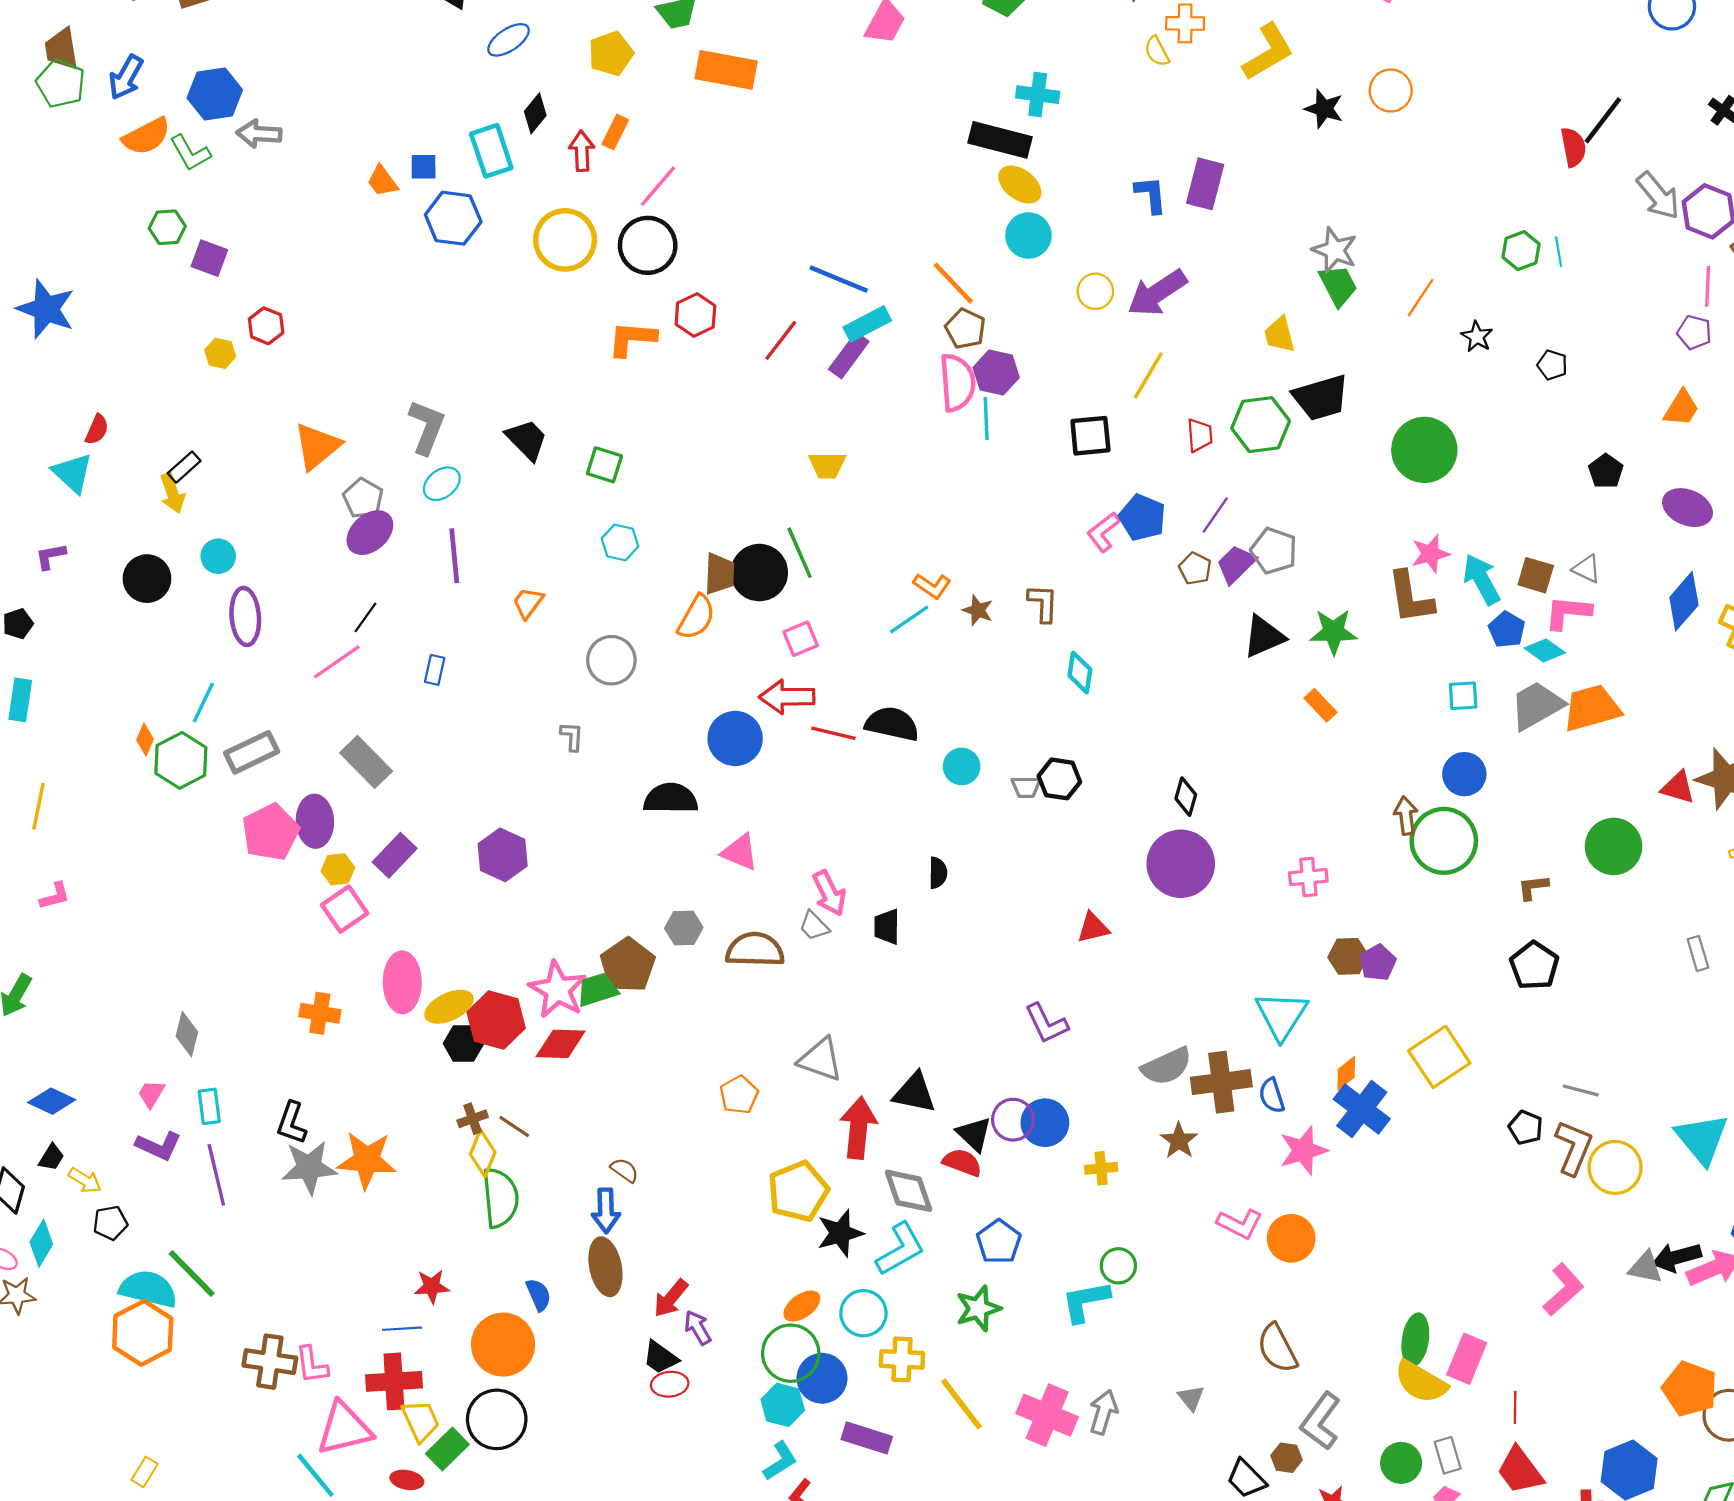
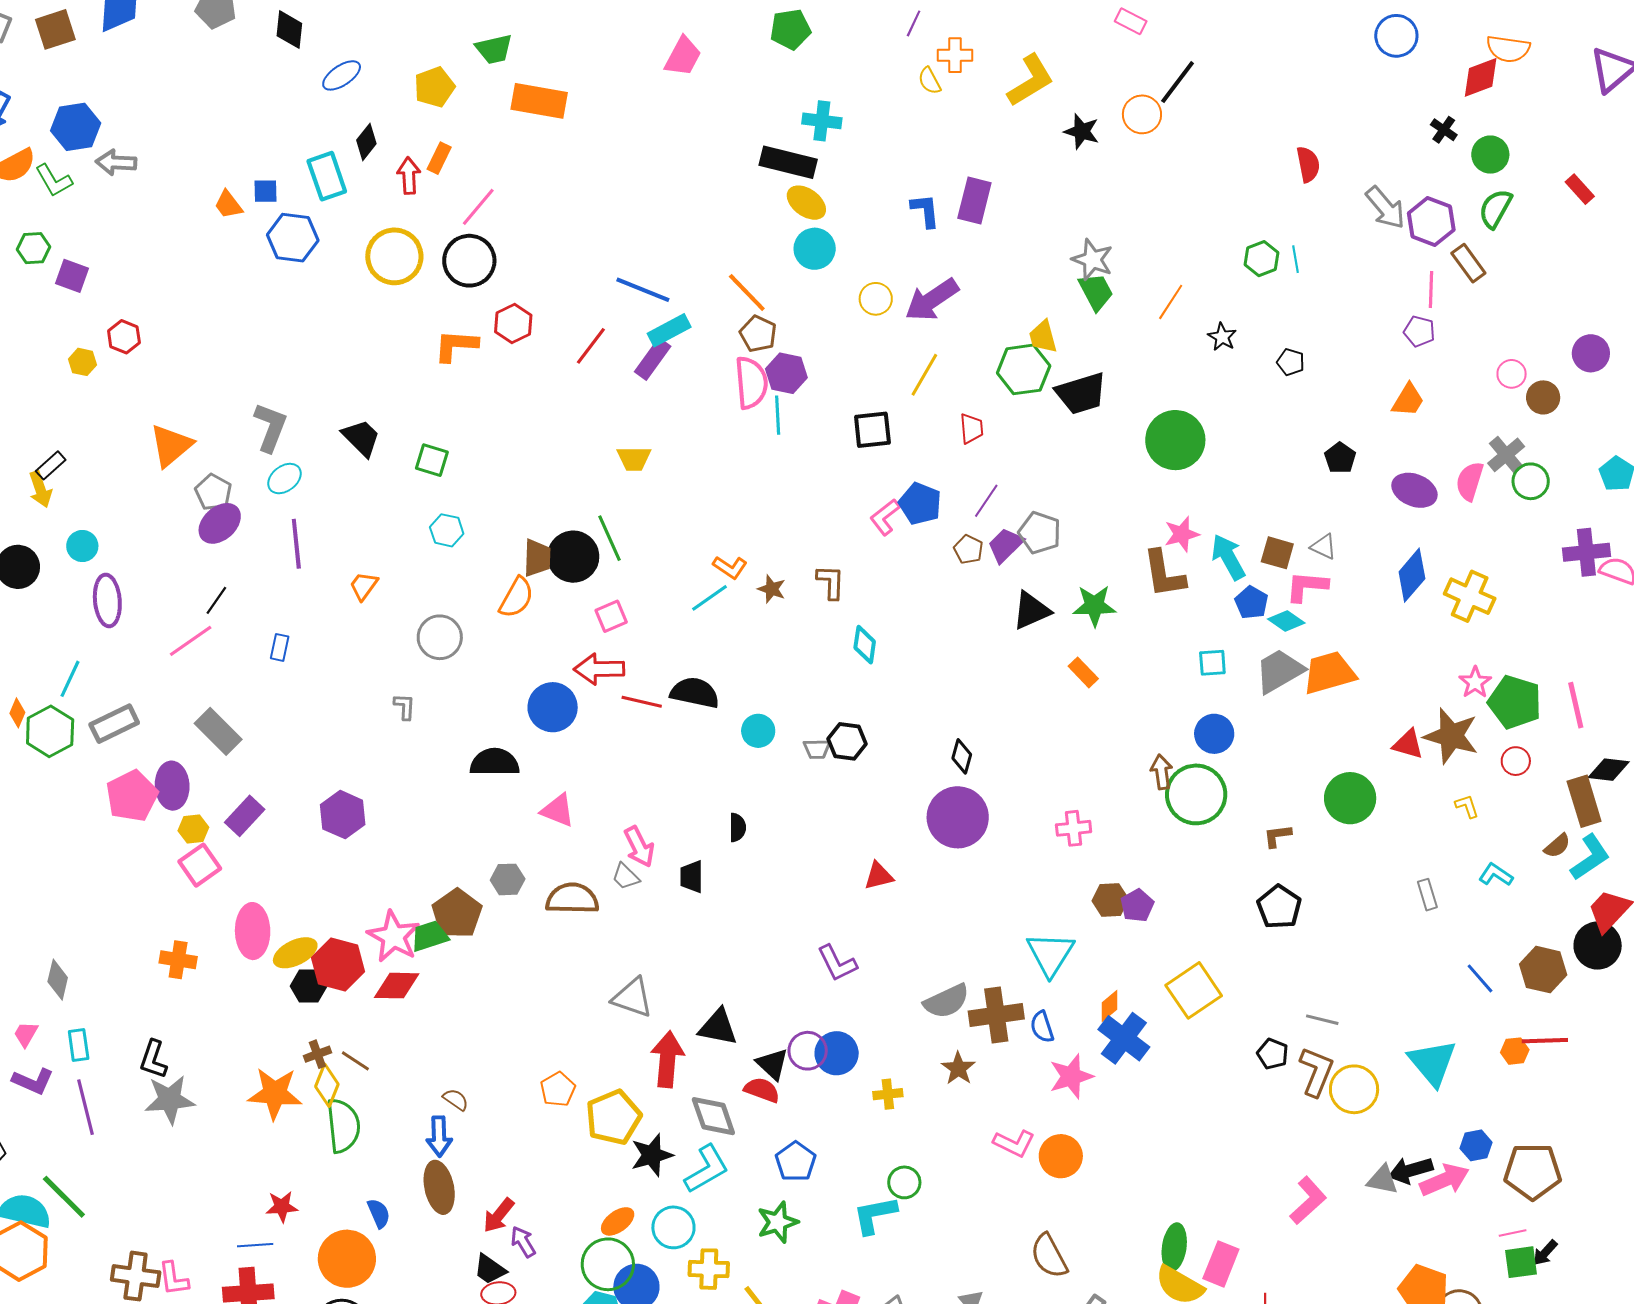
black line: (1603, 120) -> (1178, 82), moved
green hexagon: (1261, 425) -> (1024, 369), moved
orange pentagon: (739, 1095) -> (558, 1089), moved
orange star: (367, 1160) -> (275, 1093), moved

